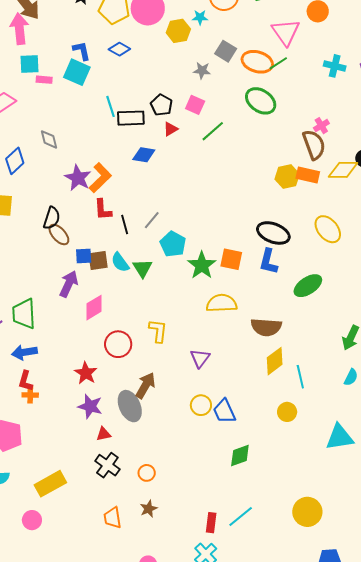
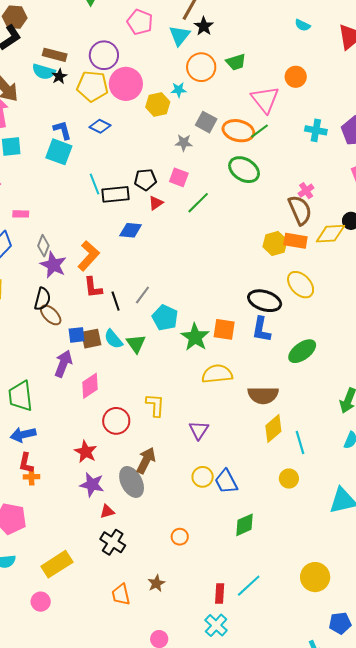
pink rectangle: (44, 80) -> (21, 214), moved
black pentagon: (161, 105) -> (145, 180), turned -30
gray diamond: (49, 139) -> (43, 246), moved, turned 40
purple star: (78, 178) -> (53, 265), moved
yellow ellipse: (328, 229) -> (301, 285), moved
orange circle: (147, 473) -> (180, 537), moved

